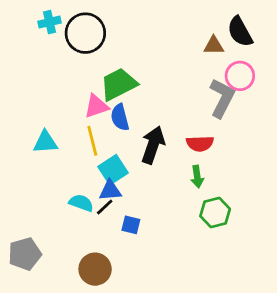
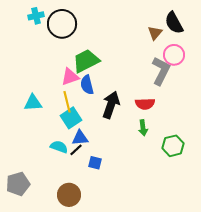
brown triangle: (214, 46) -> (155, 33), turned -49
cyan square: (113, 170) -> (71, 118), moved
green hexagon: (215, 213) -> (173, 146), moved

